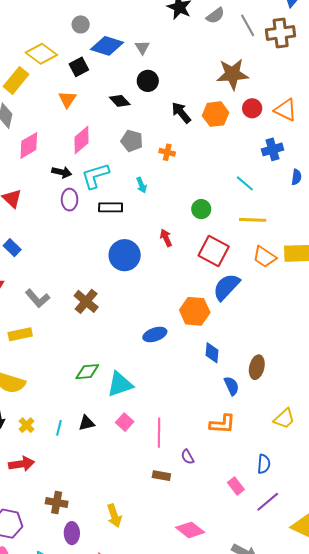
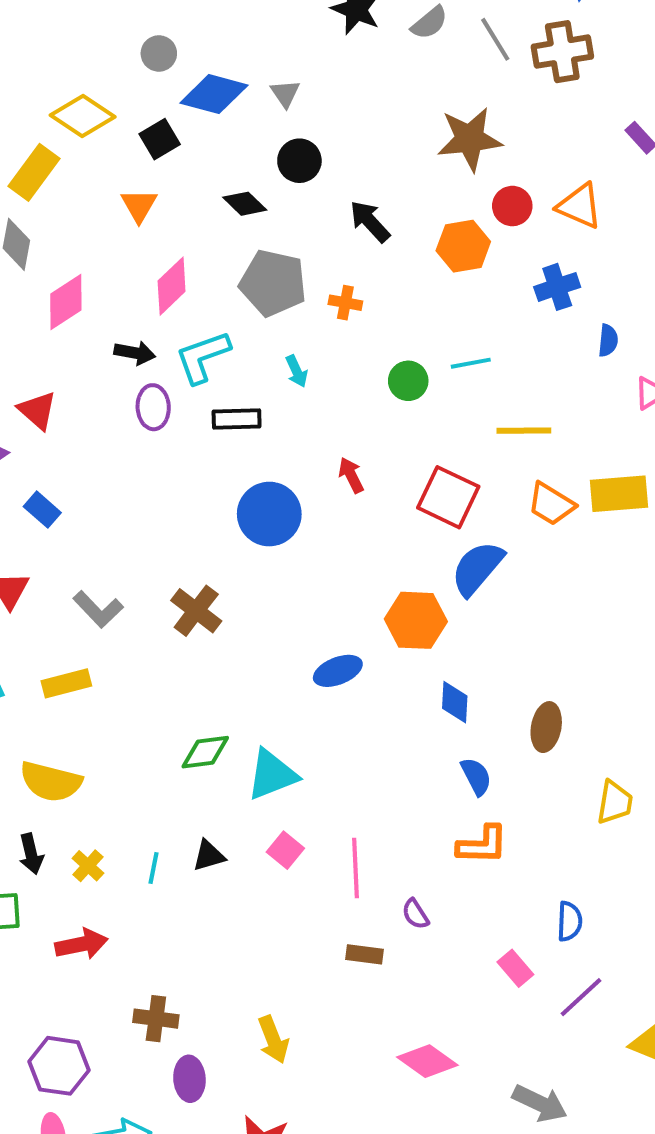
orange hexagon: (216, 114) -> (463, 246), moved
gray pentagon: (132, 141) -> (273, 283), size x1.5
cyan line: (245, 183) -> (471, 363), moved, turned -48
green circle: (201, 209) -> (408, 381), moved
blue semicircle: (232, 386) -> (476, 776), moved
yellow trapezoid: (284, 419) -> (615, 802), moved, turned -35

